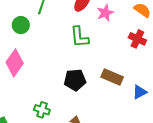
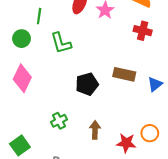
green L-shape: (79, 37) -> (61, 43), moved
green cross: (42, 110) -> (59, 121), turned -35

